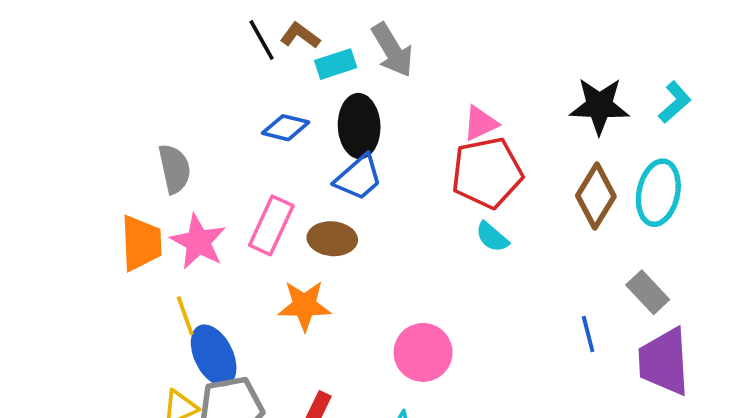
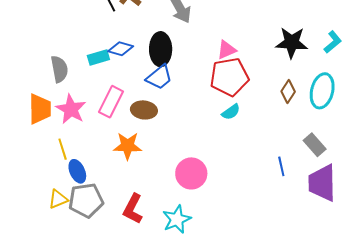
cyan rectangle: (336, 64) -> (98, 58), moved
brown diamond: (596, 196) -> (288, 91), size x0.7
cyan semicircle: (492, 237) -> (231, 112), turned -78
blue ellipse: (214, 355) -> (77, 171), size x0.7

